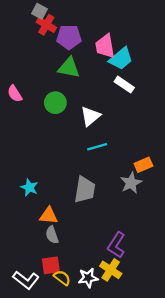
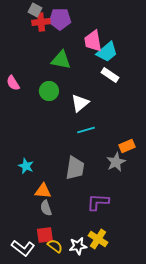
red cross: (46, 25) -> (41, 22), turned -36
purple pentagon: (69, 37) -> (60, 19), moved
purple L-shape: (116, 245) -> (98, 202), moved, turned 60

